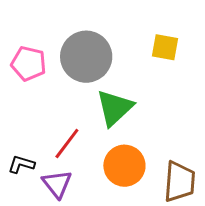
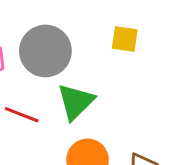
red line: (67, 143) -> (22, 115), moved, turned 76

